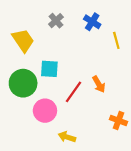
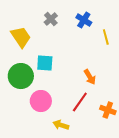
red line: (74, 92) -> (80, 102), moved

